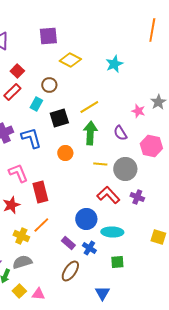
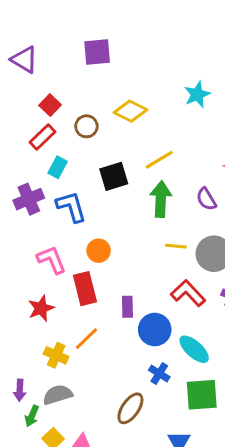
yellow diamond: (70, 60) -> (130, 111), moved
brown circle: (49, 85) -> (86, 126), moved
cyan rectangle: (36, 104) -> (58, 167), moved
orange circle: (65, 153) -> (99, 251), moved
cyan ellipse: (112, 232) -> (194, 349), turned 40
purple rectangle: (68, 243) -> (127, 307), moved, turned 48
green square: (117, 262) -> (202, 395), size x1.6

